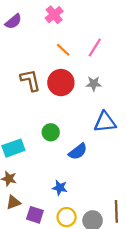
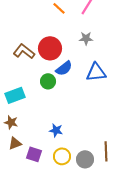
brown L-shape: (30, 80) -> (24, 51), moved, turned -40
red circle: (61, 83) -> (50, 48), moved
blue semicircle: (78, 152) -> (64, 68), moved

